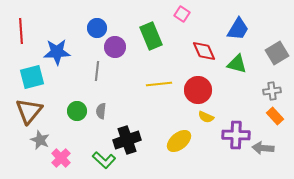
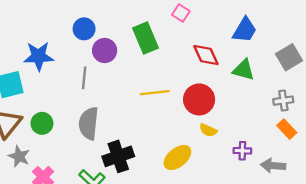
green circle: (77, 111) -> (42, 123), moved
gray semicircle: (101, 111) -> (89, 123), size x1.8
purple cross: (236, 135) -> (242, 151), size x0.6

